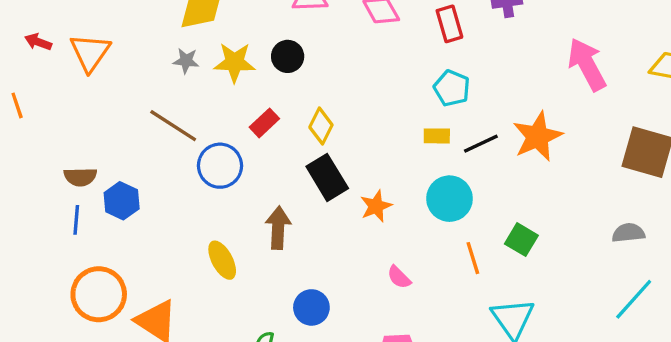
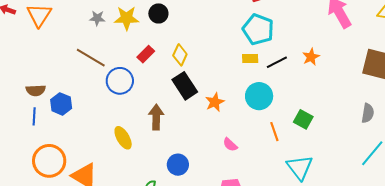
cyan pentagon: (452, 88) -> (258, 29), size x1.4
orange star: (538, 137) -> (311, 57), size x0.6
gray semicircle: (628, 233) -> (368, 113), turned 108

